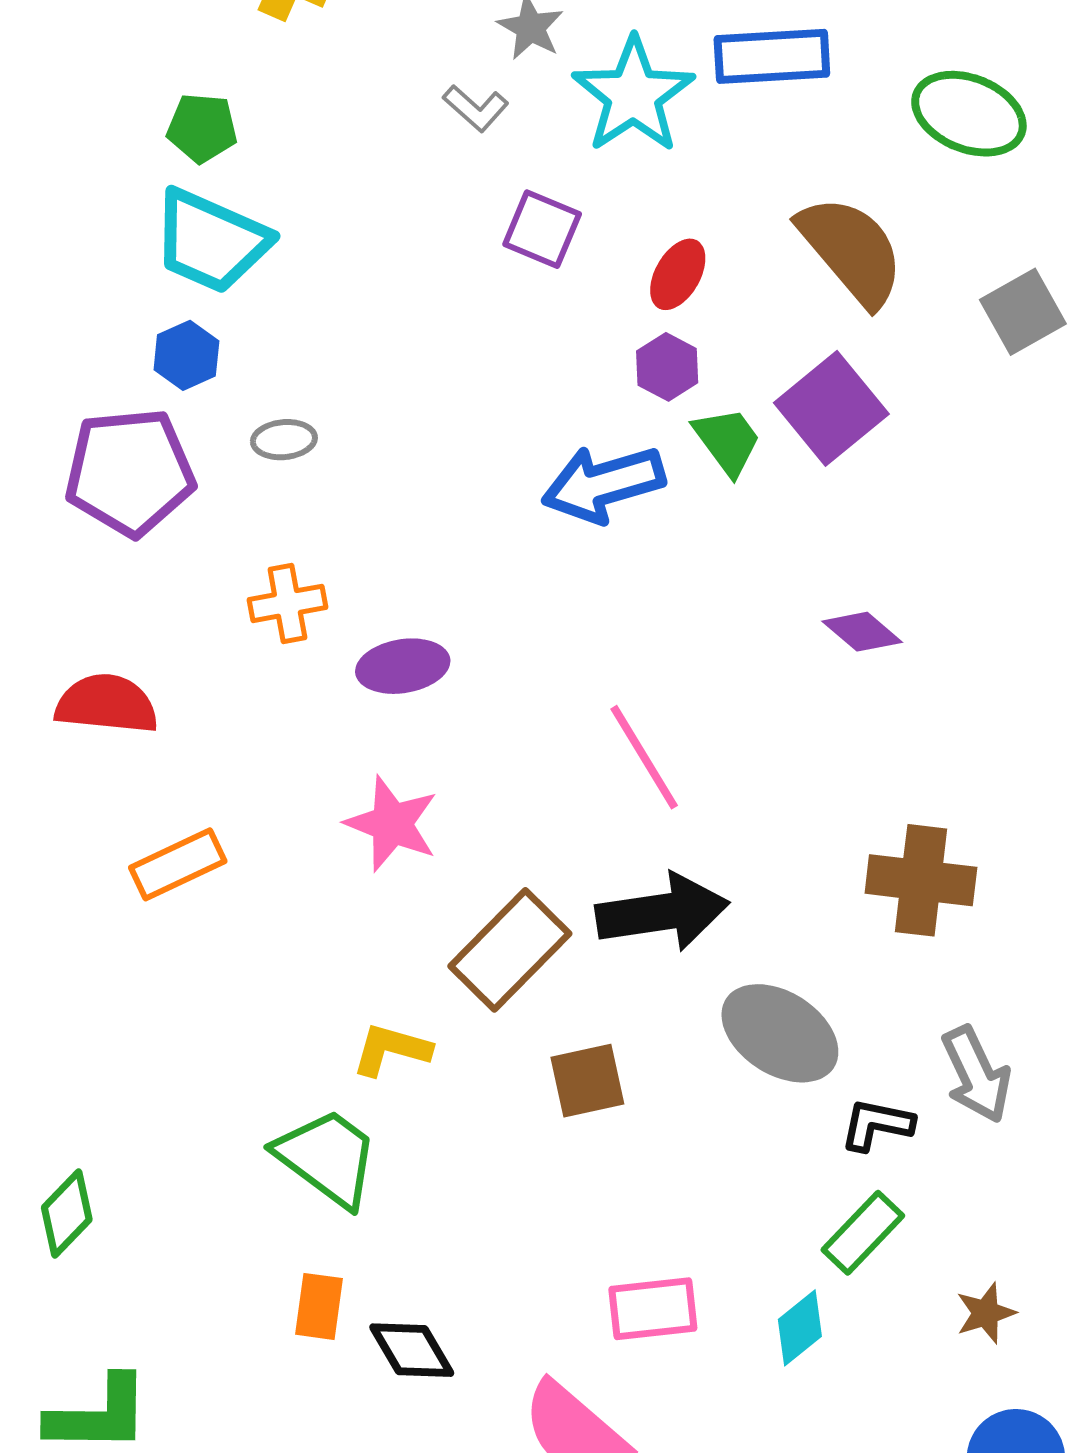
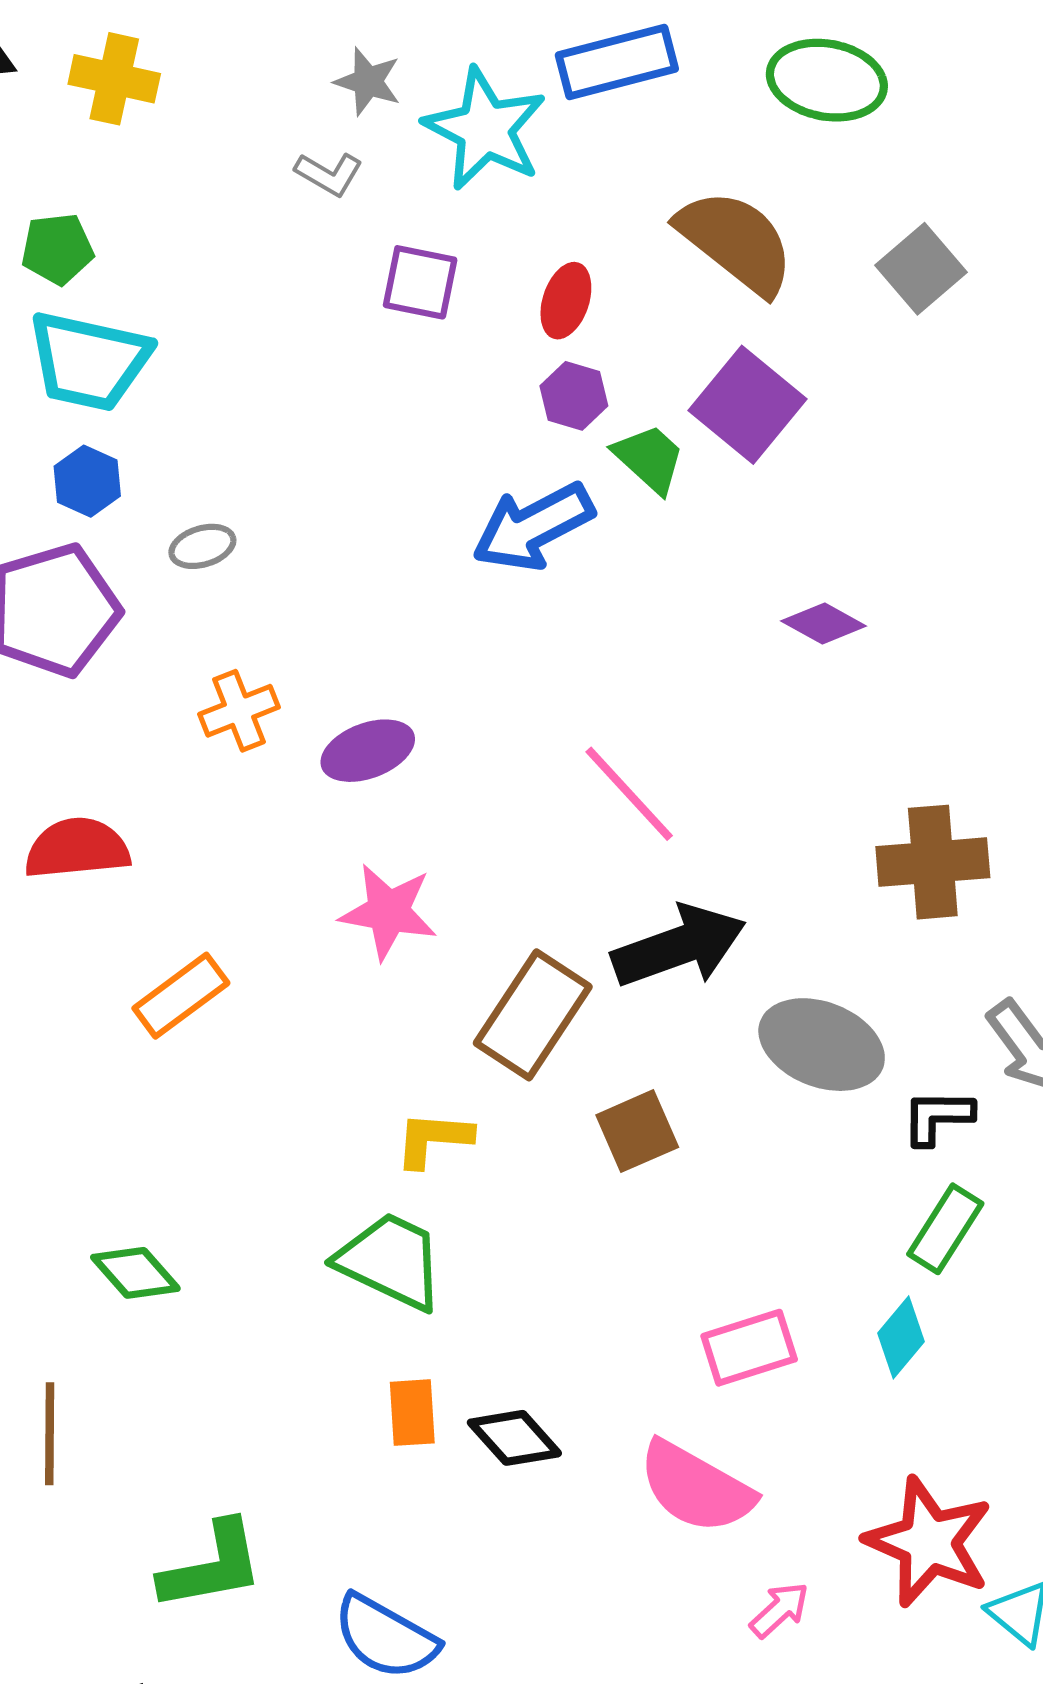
green diamond: (67, 1213) -> (135, 1273), moved, turned -74

